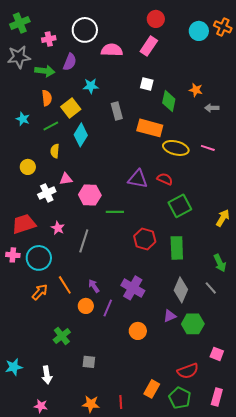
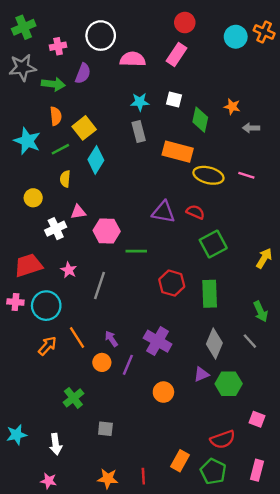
cyan star: (91, 86) -> (140, 102), moved
cyan star: (23, 119) -> (27, 141), size x1.6

